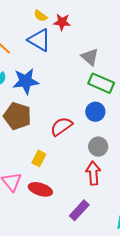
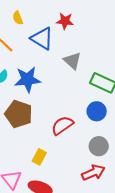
yellow semicircle: (40, 16) -> (18, 18), moved, turned 32
gray triangle: (90, 57) -> (72, 61), moved
red arrow: (93, 173) -> (93, 173), turned 70

